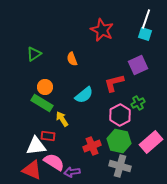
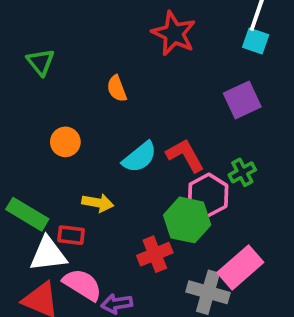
green triangle: (34, 54) -> (41, 62), moved, turned -35
red L-shape: (114, 83) -> (185, 155), moved, turned 75
green rectangle: (42, 103) -> (27, 214), moved
yellow arrow: (62, 119) -> (98, 203), turned 133
green hexagon: (119, 141) -> (187, 220), moved
pink rectangle: (151, 142) -> (240, 267), moved

